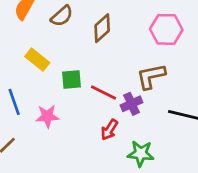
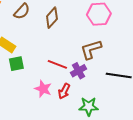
green square: (72, 80) -> (16, 64), moved
pink star: (47, 116) -> (43, 89), moved, turned 30

